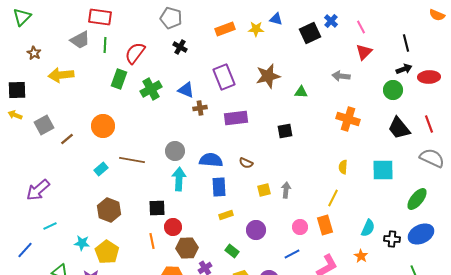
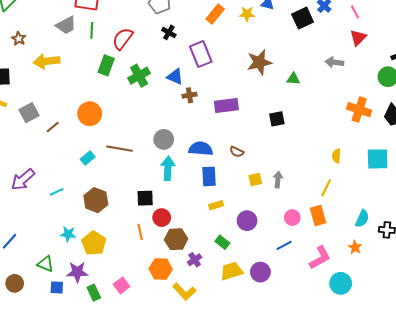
orange rectangle: (225, 29) -> (215, 14), turned -30
purple rectangle: (224, 77) -> (201, 54), moved
orange cross: (348, 119) -> (359, 110), moved
cyan line: (50, 226) -> (57, 192), moved

